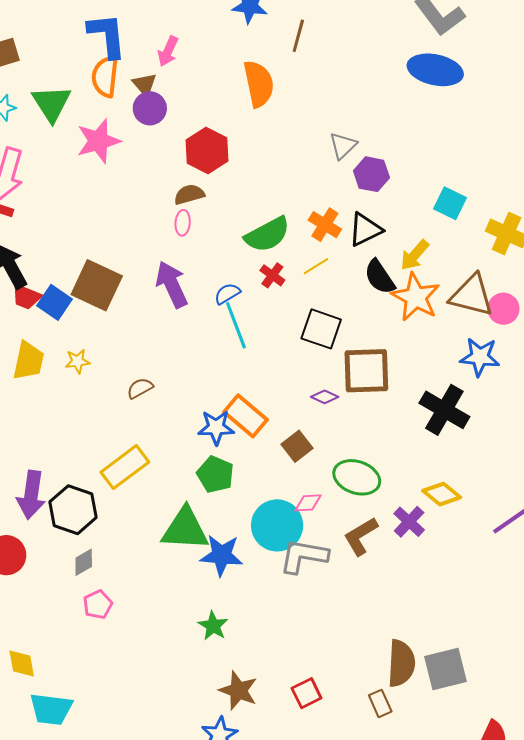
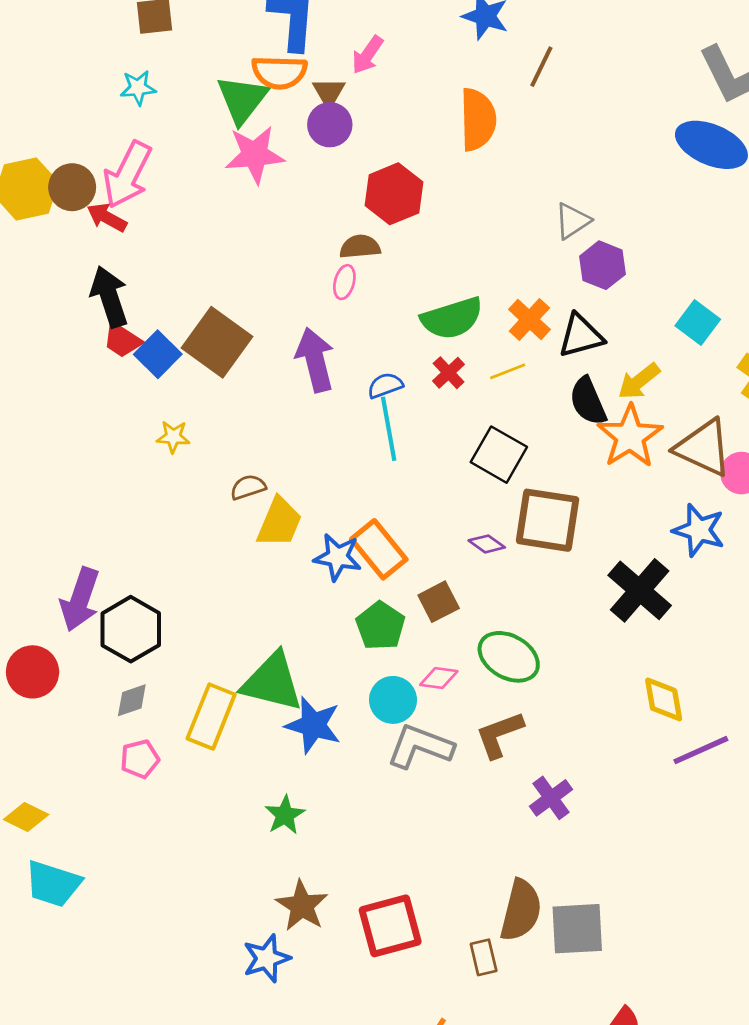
orange semicircle: (105, 77) -> (279, 72), turned -105
green triangle: (51, 103) -> (242, 99), moved
yellow trapezoid: (28, 361) -> (279, 522), moved
yellow rectangle: (125, 467) -> (211, 717), moved, turned -42
green pentagon: (215, 474) -> (380, 626), moved
yellow diamond: (442, 494) -> (664, 699), moved, turned 30
purple cross: (409, 522) -> (551, 798), moved
cyan circle: (277, 525) -> (393, 700), size x0.7
yellow diamond: (22, 664) -> (26, 817), turned -64
red square: (307, 693) -> (390, 926), size x1.6

